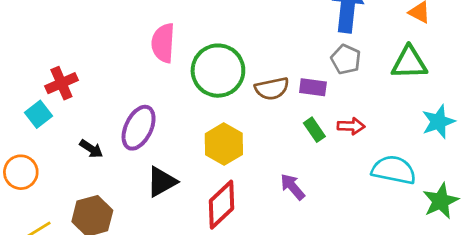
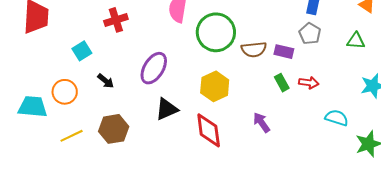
green triangle: (409, 63) -> (356, 41), size x0.7
red cross: (61, 83) -> (116, 20), moved
black arrow: (91, 149) -> (106, 81), moved
cyan semicircle: (394, 170) -> (337, 118), size x0.7
red diamond: (222, 205) -> (209, 130), turned -60

